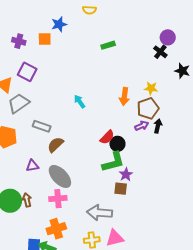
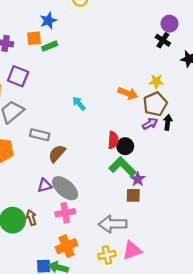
green rectangle: (108, 45) -> (50, 46), moved
orange arrow: (124, 96) -> (128, 93), turned -72
red semicircle: (107, 137) -> (113, 140), turned -35
green L-shape: (113, 162) -> (122, 167), turned -115
purple triangle: (32, 166) -> (45, 185), moved

